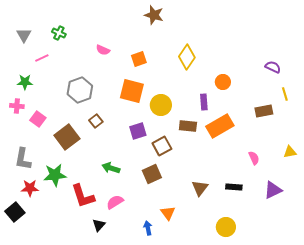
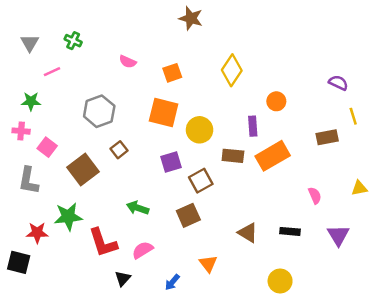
gray L-shape: (23, 159) -> (29, 181), moved
brown triangle: (200, 188) -> (248, 233), turned -36
purple triangle: (273, 190) -> (338, 235), turned -36
black square: (15, 212) -> (19, 262), turned -36
blue arrow: (148, 228) -> (172, 282), moved, turned -128

